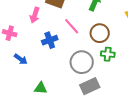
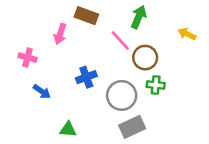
pink line: (72, 26) -> (120, 41), moved
blue cross: (50, 40) -> (86, 77), moved

